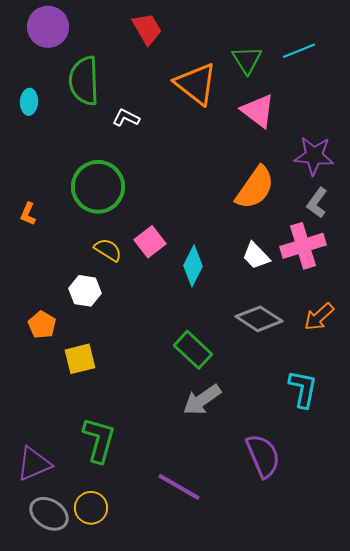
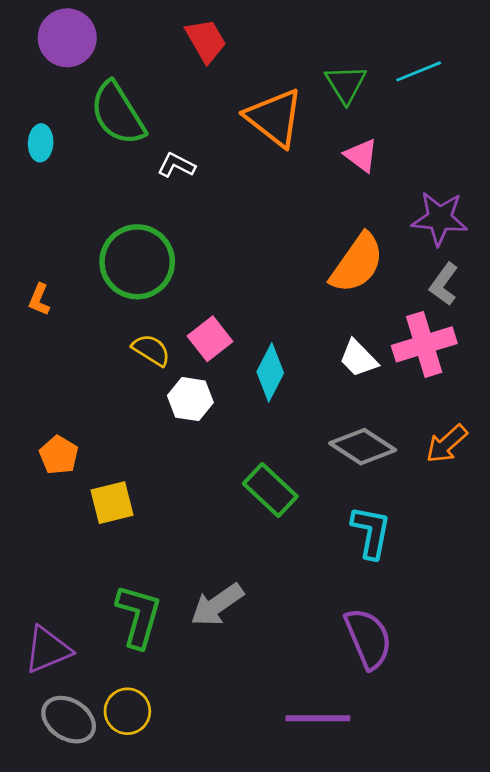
green semicircle: (84, 81) -> (118, 113), turned -30
pink triangle: (258, 111) -> (361, 155), size x0.7
white hexagon: (85, 291) -> (190, 399), moved
cyan L-shape: (303, 389) -> (371, 532), moved
gray arrow: (202, 400) -> (217, 605), moved
purple line: (179, 487) -> (318, 718), moved, turned -30

